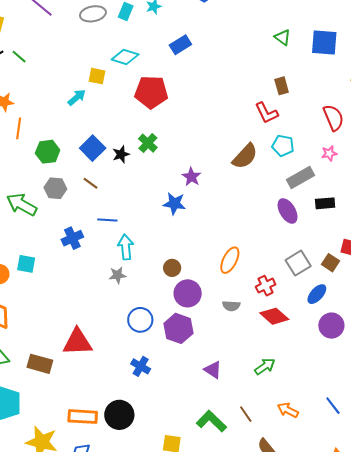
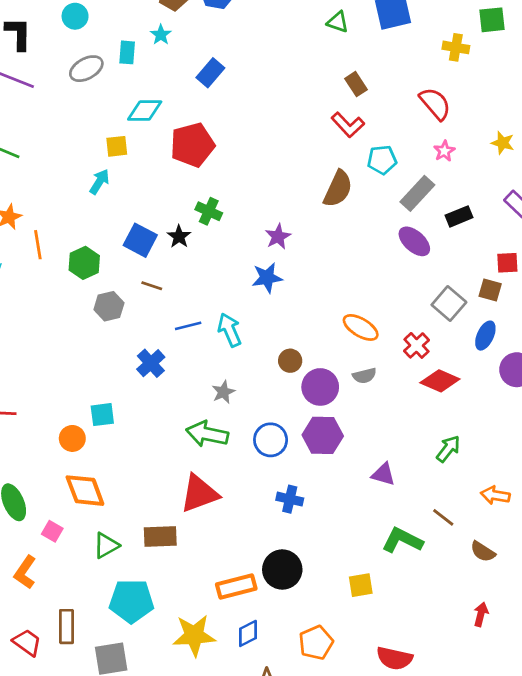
purple star: (191, 177) -> (278, 237), turned 30
green arrow: (22, 205) -> (207, 434), moved
cyan arrow: (126, 247) -> (229, 330), moved
orange ellipse: (230, 260) -> (361, 327), turned -68
gray semicircle: (231, 306) -> (364, 376), moved

